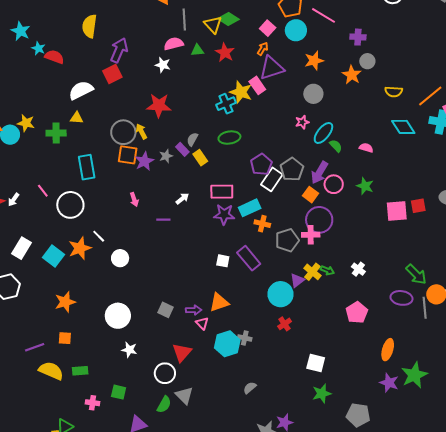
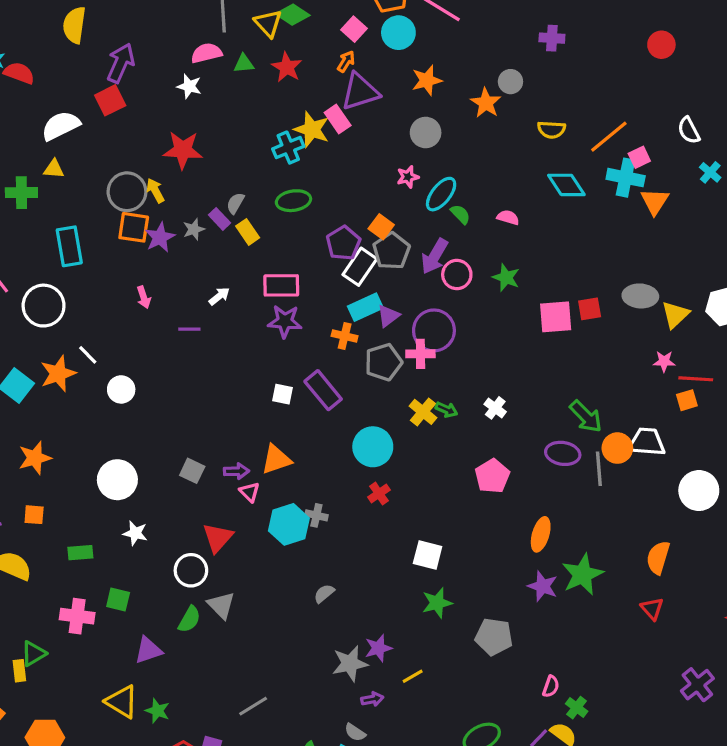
purple cross: (358, 37) -> (552, 38), moved
orange square: (311, 195) -> (381, 227), moved
cyan rectangle: (250, 208) -> (365, 307), moved
purple triangle: (297, 280) -> (388, 316), moved
green rectangle: (80, 371) -> (80, 553), moved
pink cross: (93, 403) -> (77, 616), size x1.5

